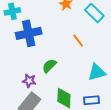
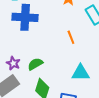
green semicircle: (49, 66) -> (35, 64), moved

